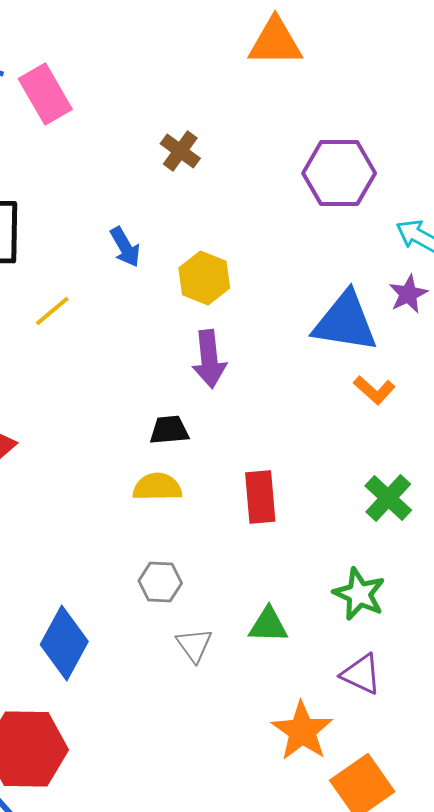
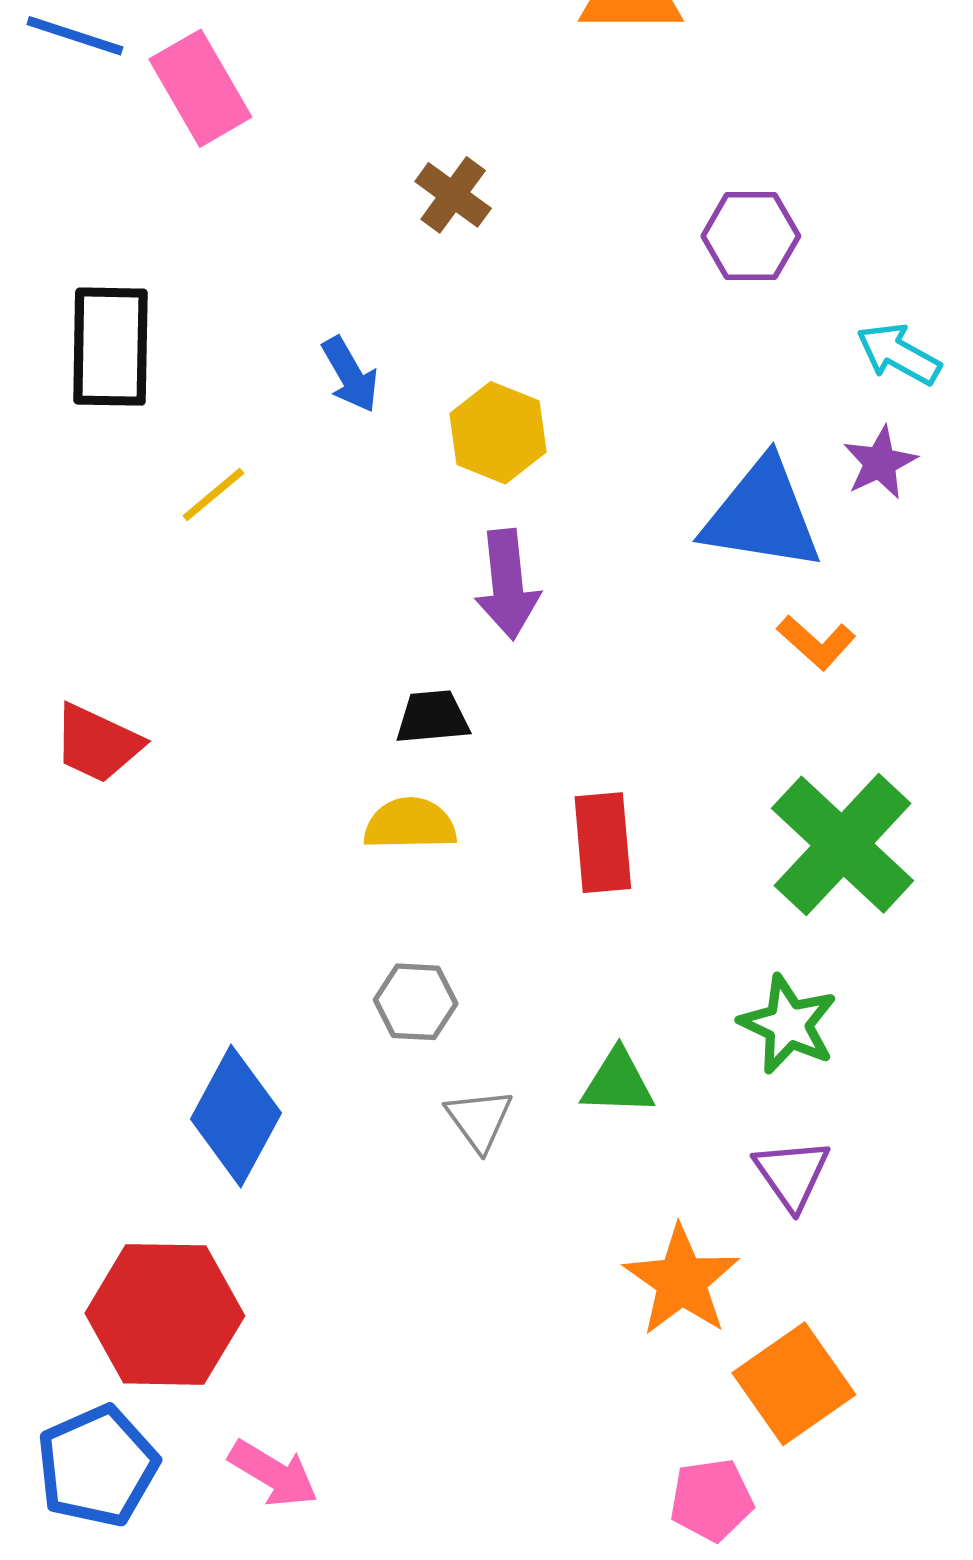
purple hexagon: (339, 173) -> (751, 236), size x0.7
green cross: (388, 498) -> (842, 845), size x1.6
purple triangle: (361, 674) -> (792, 1174), turned 30

